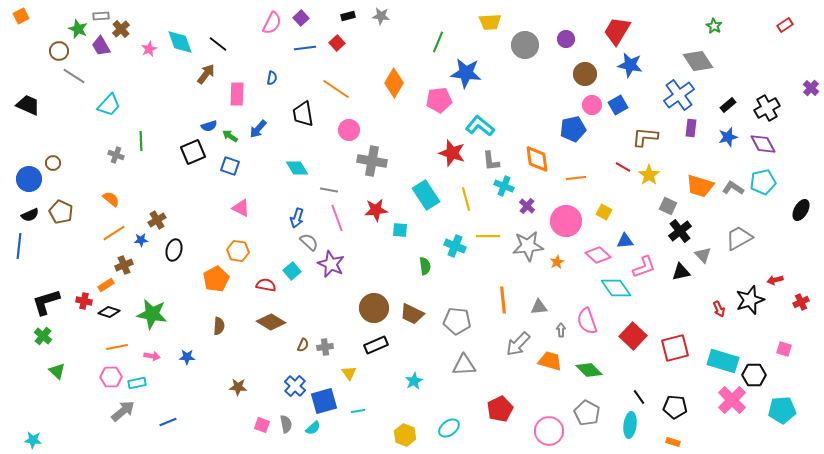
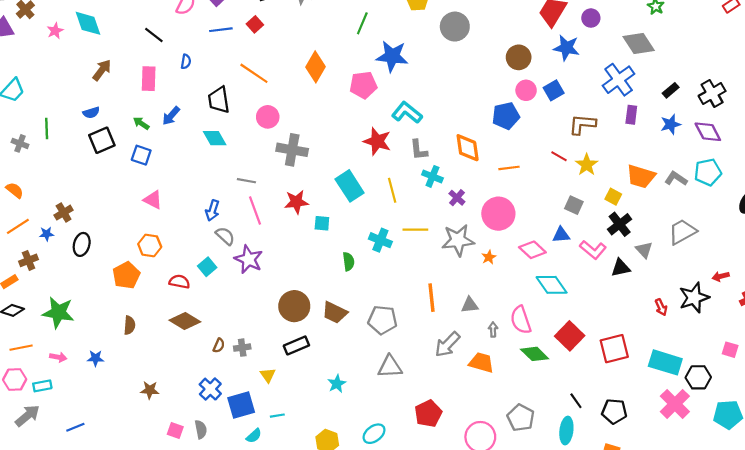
purple circle: (566, 39) -> (591, 18), moved
black line: (218, 44) -> (154, 35), moved
brown arrow: (206, 74) -> (102, 70), moved
blue semicircle: (209, 126) -> (91, 113), moved
cyan diamond: (297, 168) -> (215, 138), moved
gray square: (668, 206) -> (574, 205), moved
yellow square: (604, 212) -> (613, 197), moved
pink L-shape: (644, 267) -> (593, 250), moved, turned 60
green diamond: (589, 370) -> (535, 354), moved
cyan semicircle: (313, 428) -> (254, 436), moved

